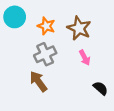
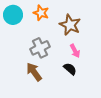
orange star: (46, 26) -> (41, 13), moved
black semicircle: (101, 88) -> (70, 69), moved

